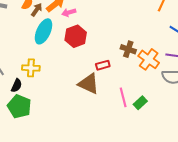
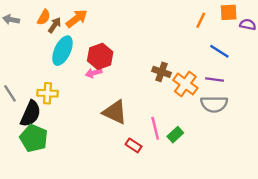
pink arrow: (69, 12) -> (94, 73), moved
red rectangle: (103, 65) -> (134, 145), moved, turned 48
black semicircle: (17, 86) -> (31, 114), size x1.6

